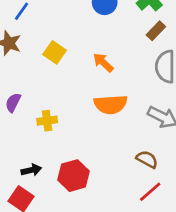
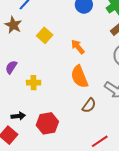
orange semicircle: (111, 104) -> (79, 77), turned 65
brown semicircle: (147, 159) -> (89, 105), moved, turned 91

